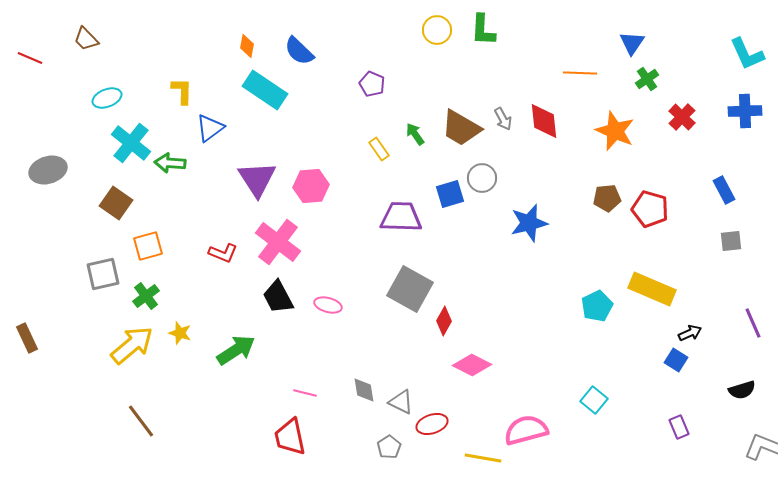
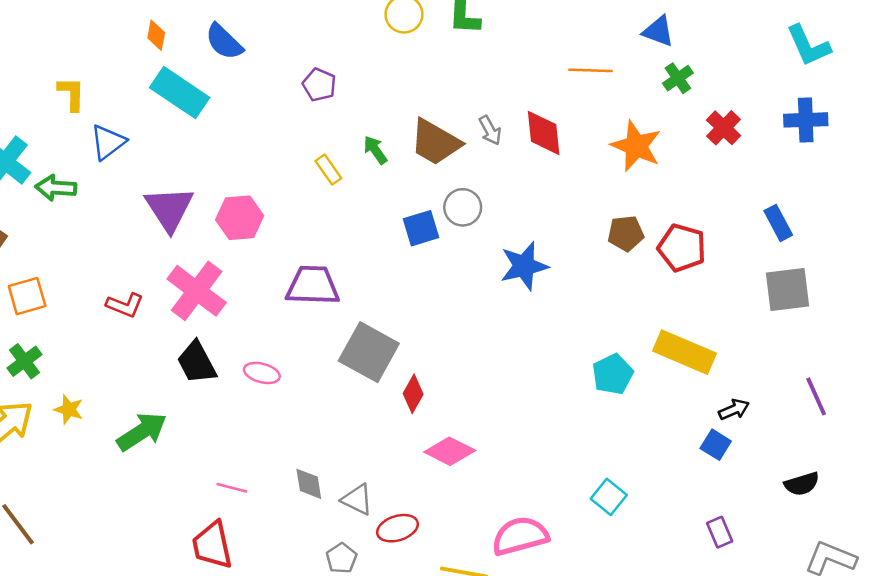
blue triangle: (632, 43) -> (658, 31), turned -44
purple trapezoid: (401, 217) -> (313, 286), moved
gray square: (731, 241) -> (787, 289), size x1.6

